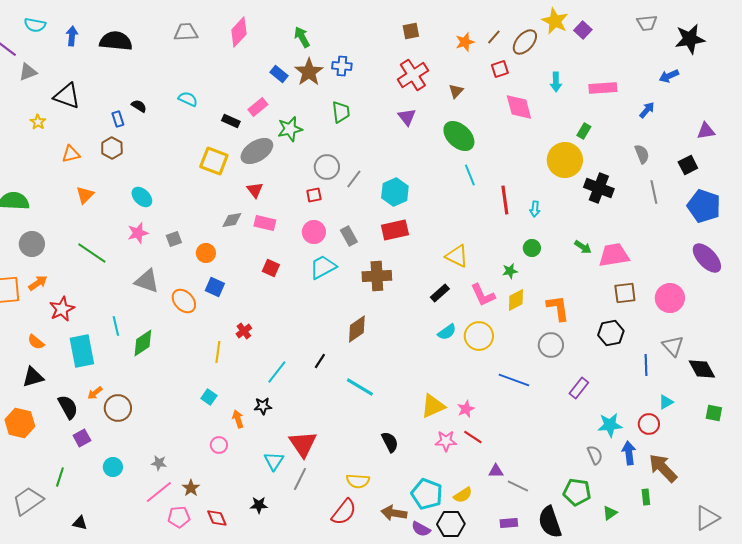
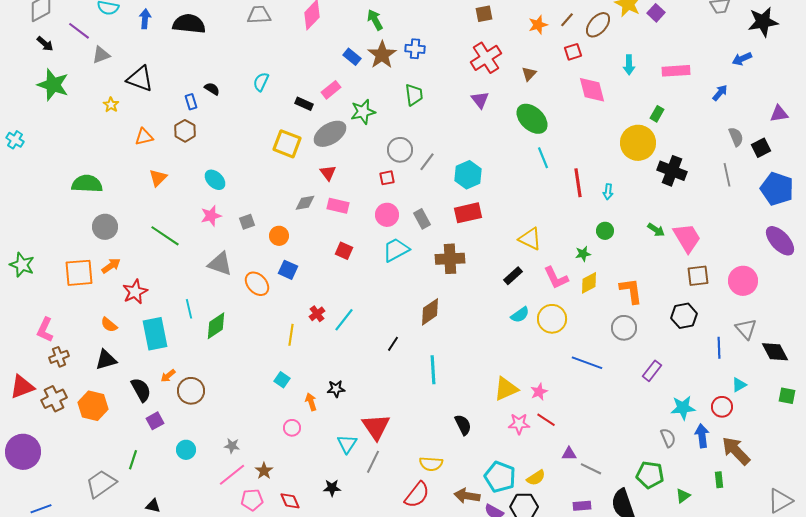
cyan semicircle: (188, 99) -> (261, 82), turned -90
gray semicircle: (642, 154) -> (736, 137), moved
pink trapezoid: (614, 255) -> (687, 238), turned 68
cyan line: (277, 372) -> (344, 320), moved
cyan line: (360, 387) -> (433, 370), turned 56

